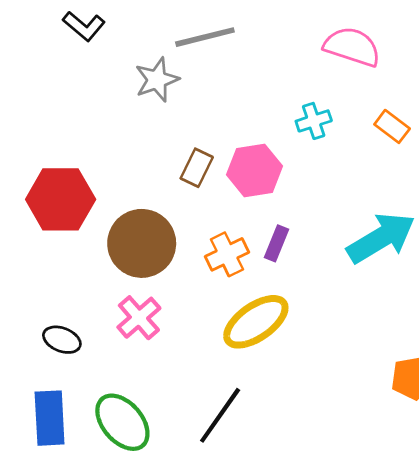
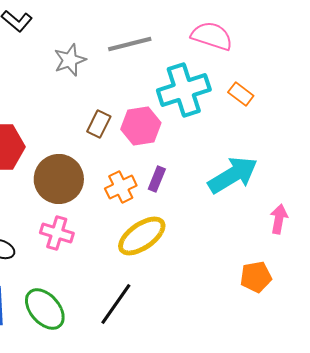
gray line: (205, 37) -> (130, 44), moved
cyan cross: (314, 121) -> (184, 90), size x2.0
pink cross: (139, 318) -> (57, 233), turned -32

